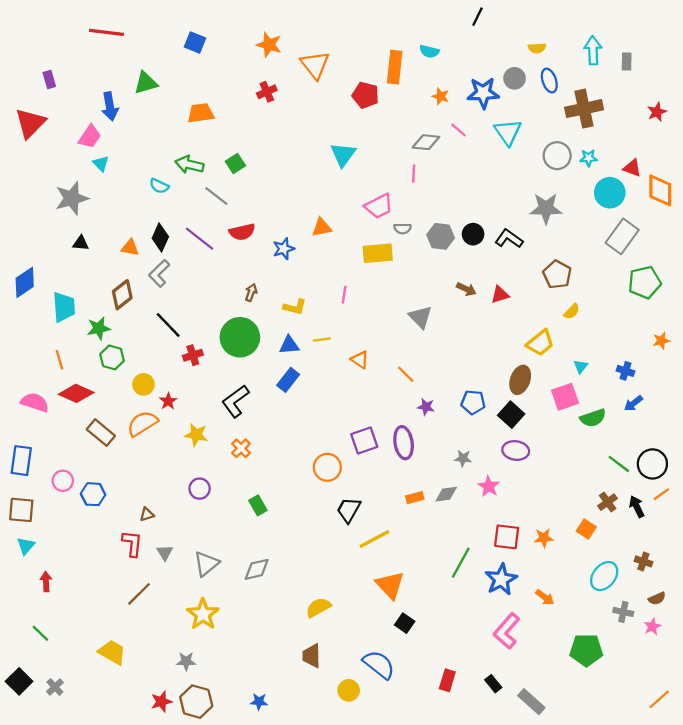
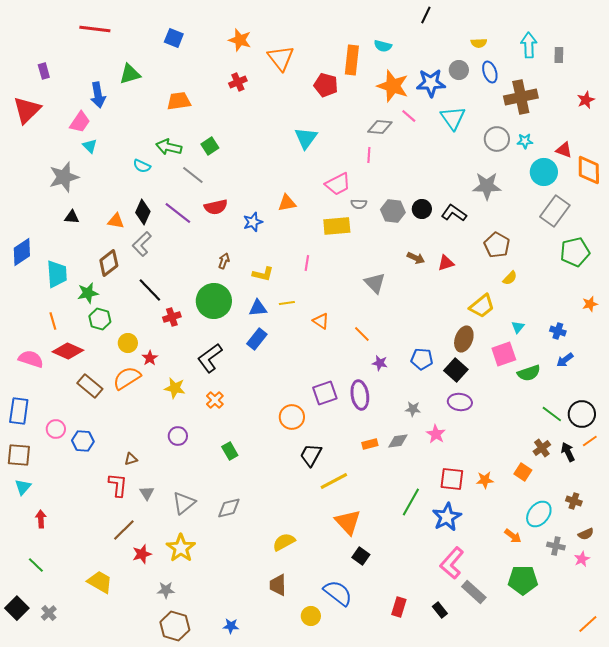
orange star: (441, 96) -> (393, 86), size x2.0
orange arrow: (545, 597) -> (513, 536), moved
red star: (161, 702) -> (142, 554), moved
gray rectangle: (531, 702) -> (474, 592), moved

